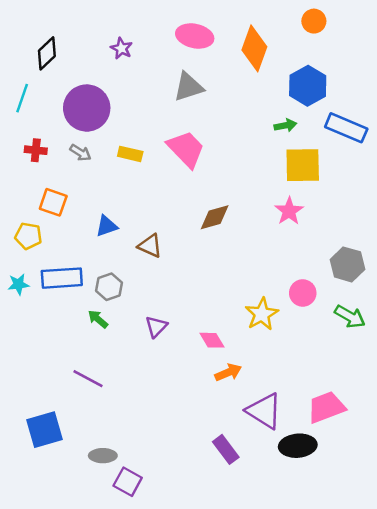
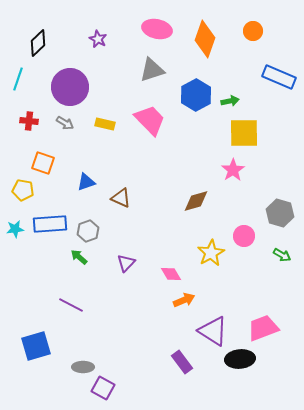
orange circle: (314, 21) -> (253, 31), moved
blue hexagon: (308, 86) -> (196, 95), moved
blue rectangle: (346, 128) -> (279, 77), moved
brown diamond: (215, 217) -> (196, 201), moved
green arrow: (350, 317) -> (282, 255), size x0.7

